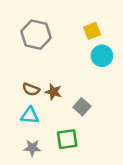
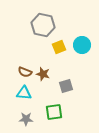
yellow square: (92, 31) -> (59, 47), moved
gray hexagon: (36, 35) -> (43, 25), moved
gray square: (82, 107) -> (66, 86), turned 32

